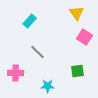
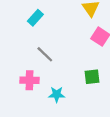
pink cross: (16, 73) -> (29, 80), moved

